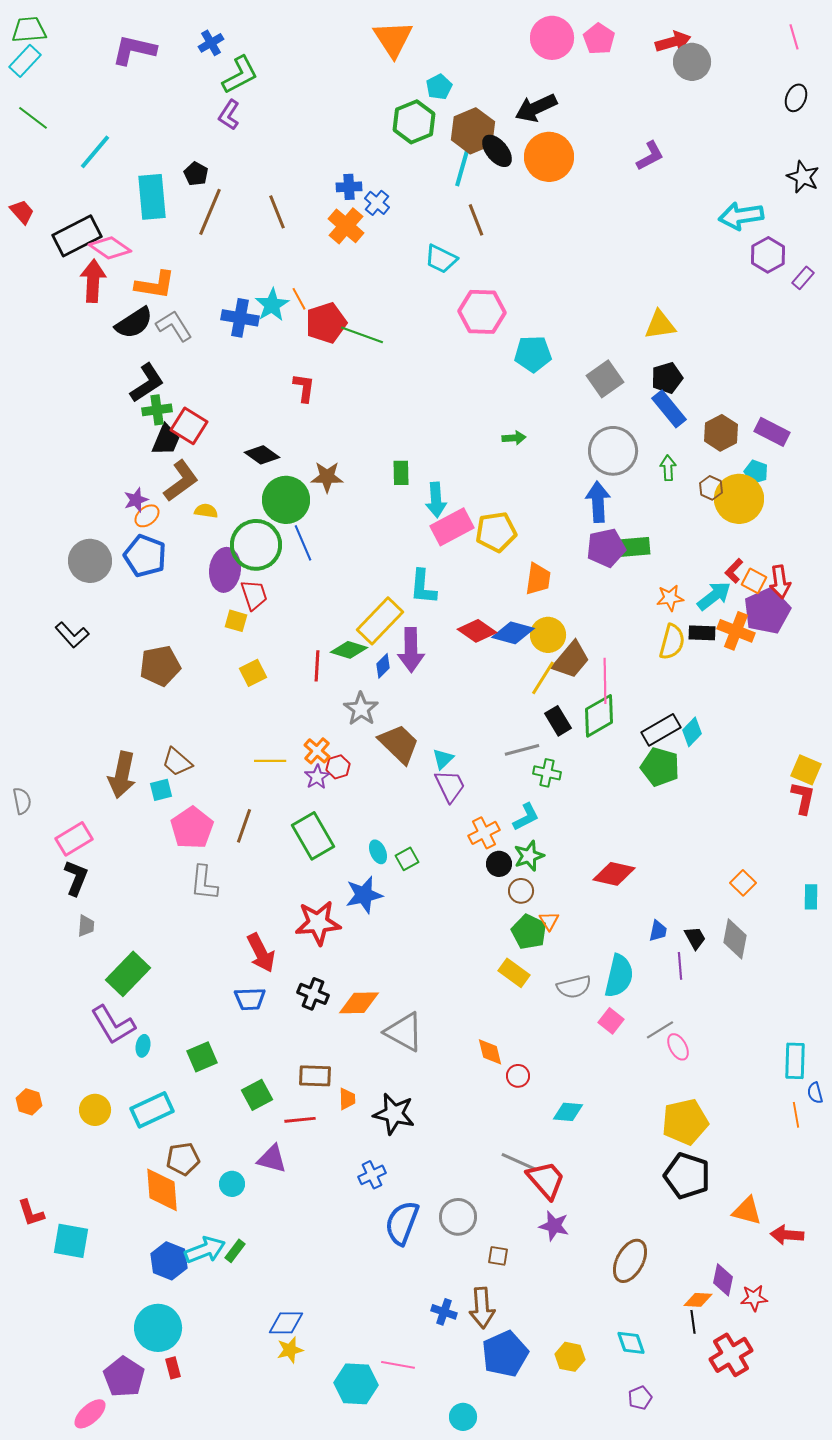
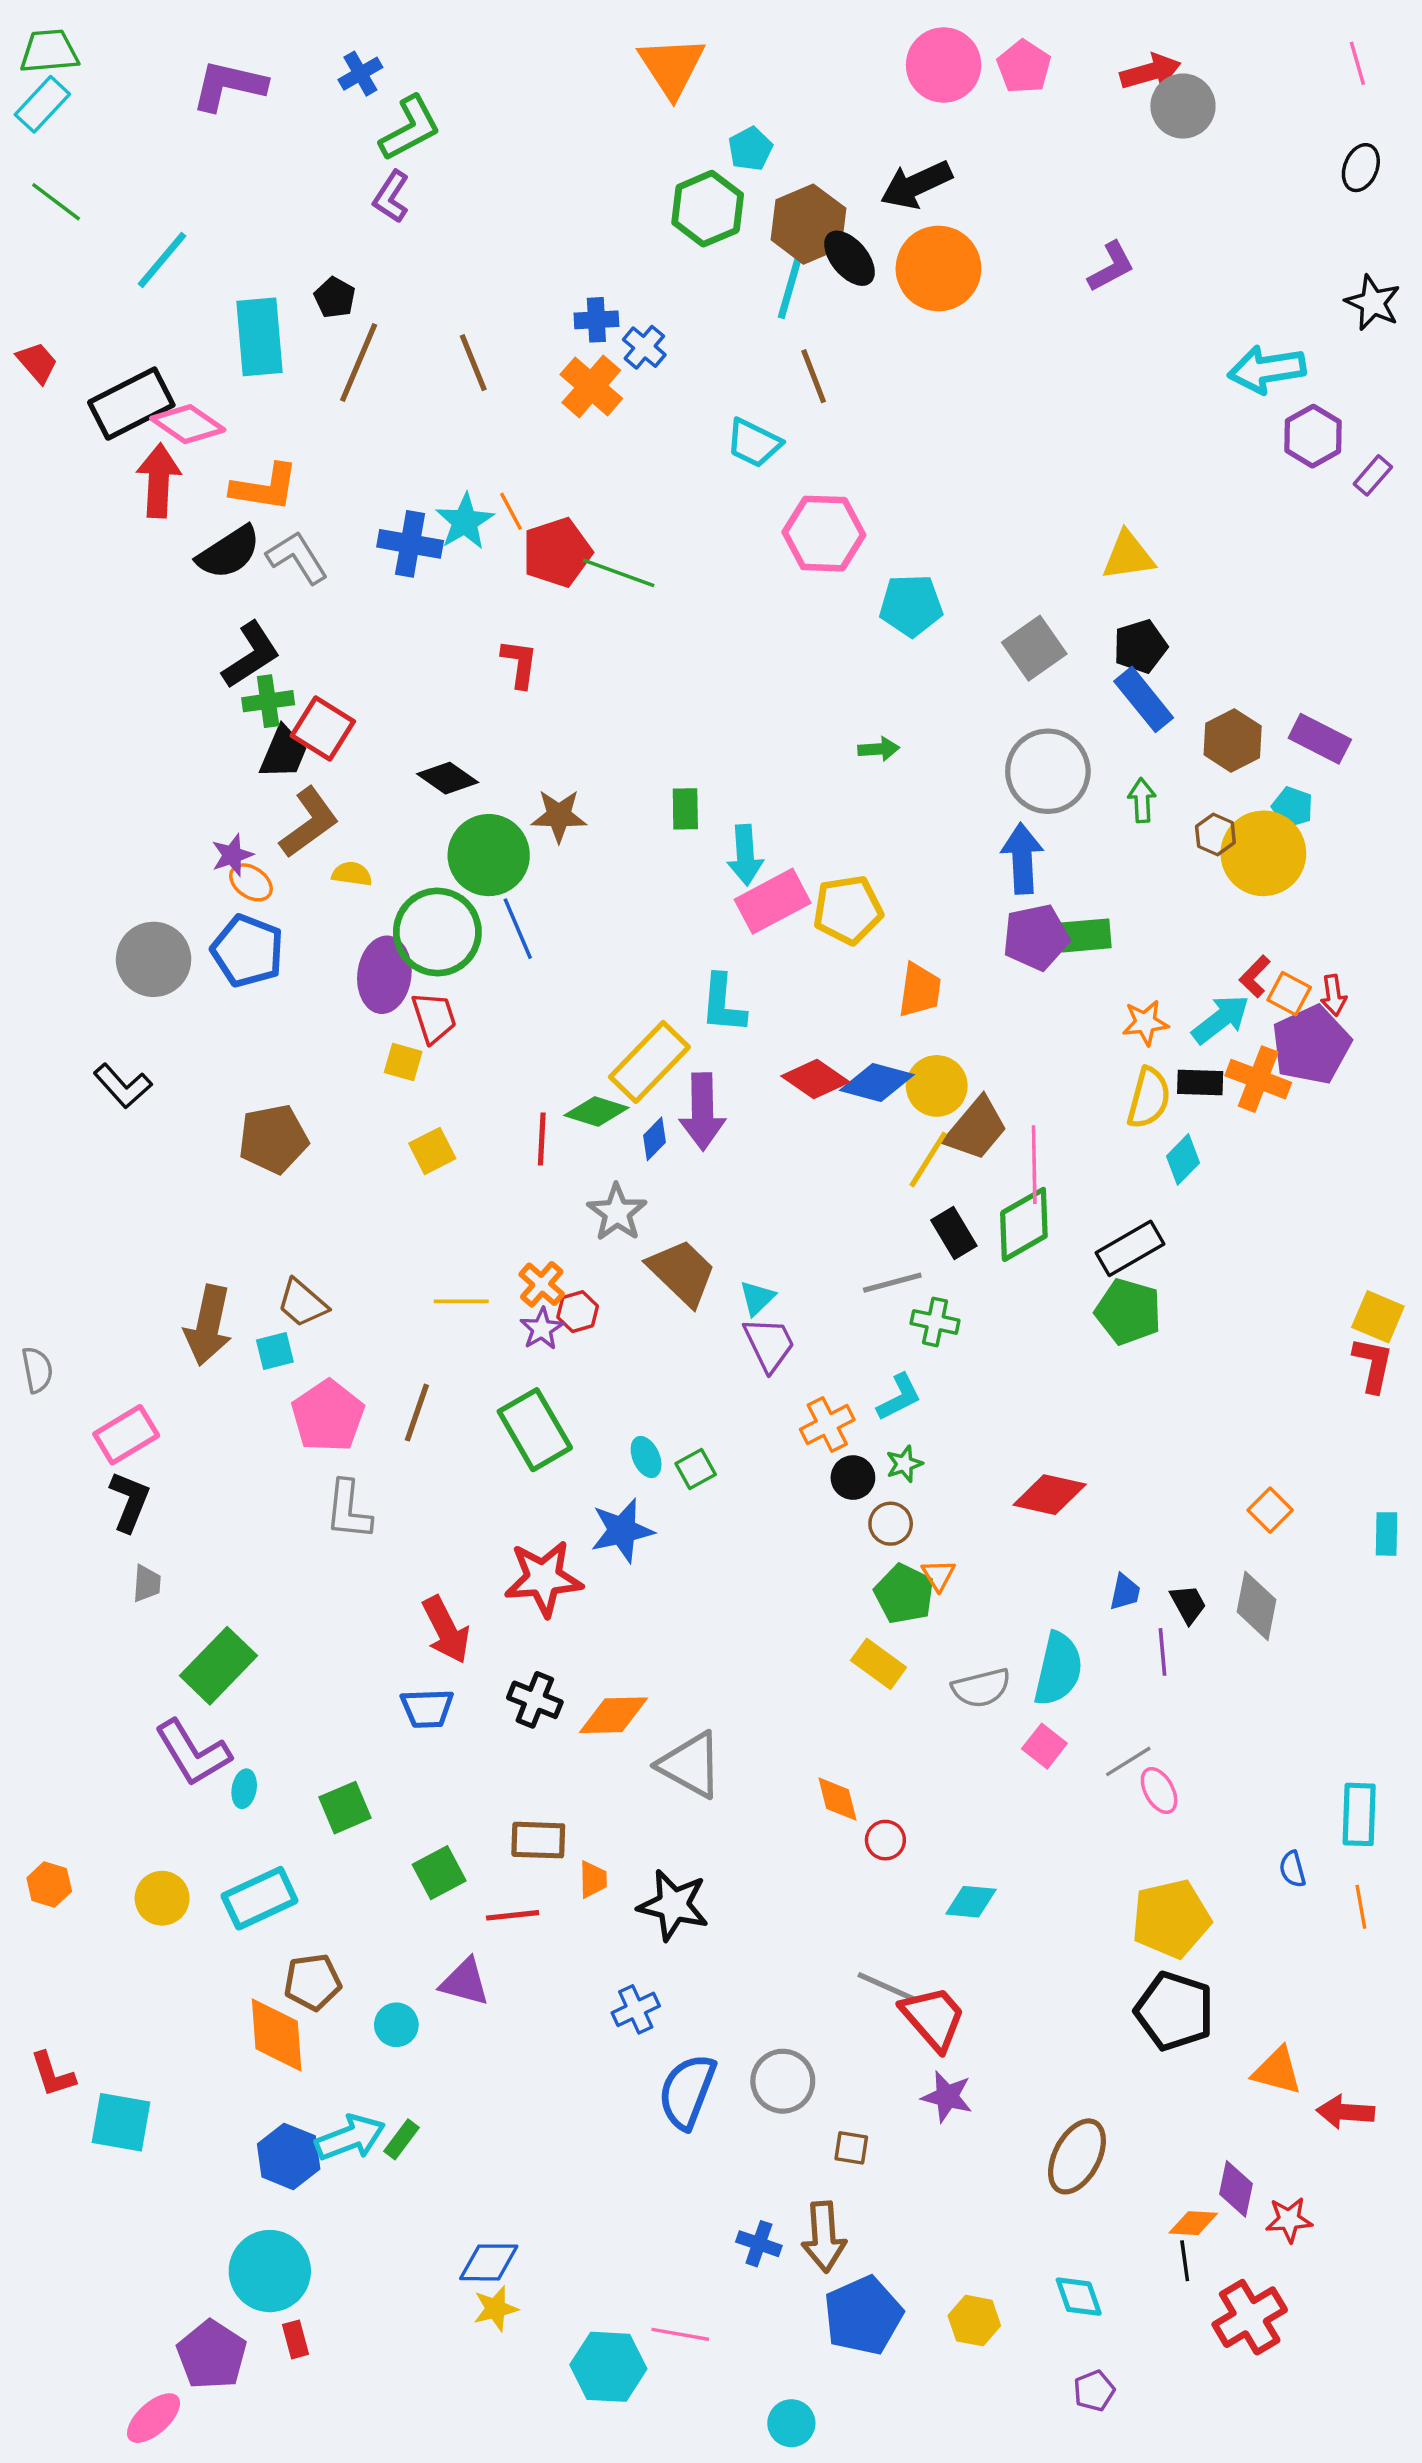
orange ellipse: (147, 516) -> (251, 882), turned 75
red arrow: (780, 582) -> (1333, 995), size x0.7
cyan diamond: (692, 732) -> (1183, 1159), moved
green star: (529, 856) -> (904, 1464), size x0.7
blue semicircle: (815, 1093) -> (1292, 1869), moved

